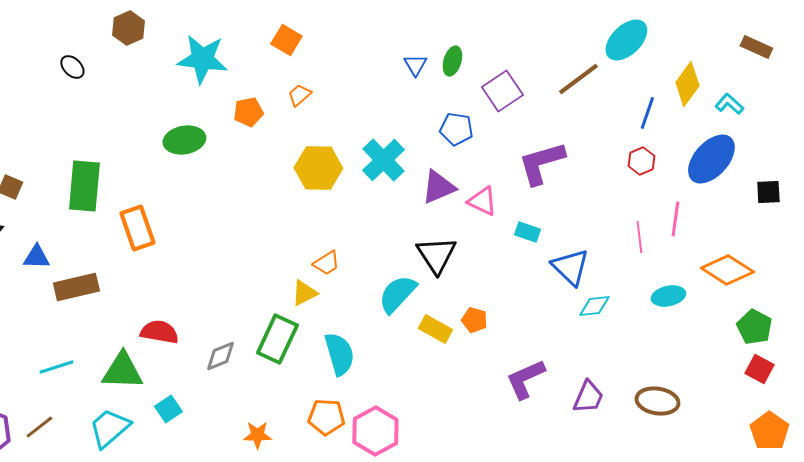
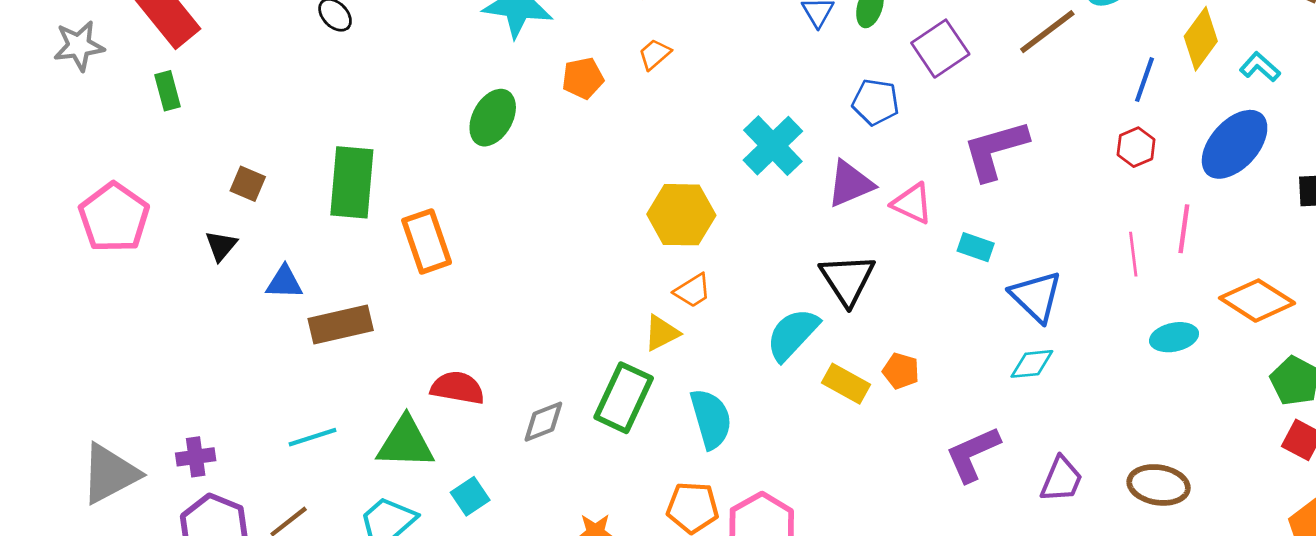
green ellipse: (184, 140) -> (493, 118), turned -51
yellow hexagon: (318, 168) -> (681, 215), moved
cyan diamond: (594, 306) -> (1032, 364), moved

